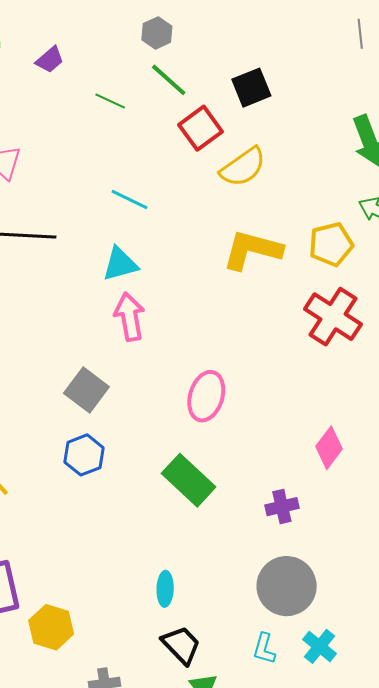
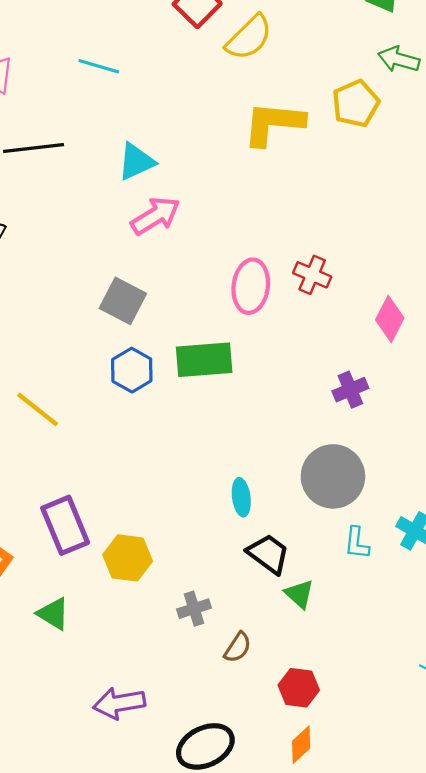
cyan line: (129, 199) -> (99, 66), moved
pink arrow: (130, 317) -> (155, 216), turned 78
red cross: (333, 317) -> (312, 275), moved, size x0.6
green rectangle: (189, 480) -> (204, 360), moved, turned -38
gray circle: (287, 586) -> (333, 476), moved

